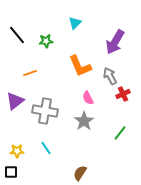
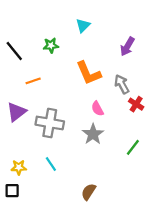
black line: (17, 35) -> (14, 51), moved
purple arrow: (115, 42) -> (127, 47), size x0.7
red cross: (123, 94) -> (136, 104), turned -32

